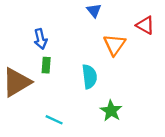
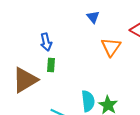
cyan semicircle: (89, 77) -> (88, 101), moved

